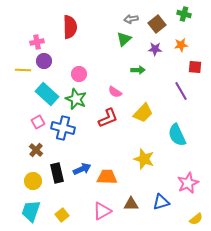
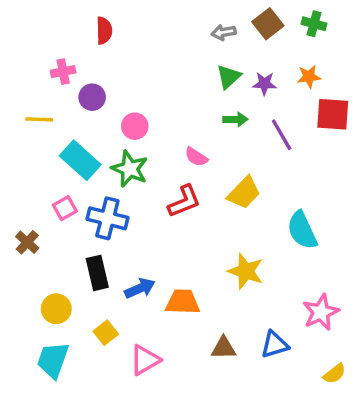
brown square: (157, 24) -> (268, 24), moved
red semicircle: (70, 27) -> (104, 31), moved, size x0.7
green triangle: (124, 39) -> (229, 77), moved
purple circle: (44, 61) -> (92, 97), moved
red square: (195, 67) -> (333, 114), size x1.5
purple line: (181, 91) -> (282, 135), moved
brown cross: (36, 150) -> (27, 242), moved
black rectangle: (57, 173) -> (97, 273), moved
pink triangle: (102, 211) -> (145, 360), moved
yellow square: (62, 215) -> (106, 333), moved

